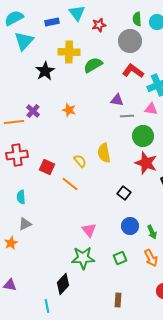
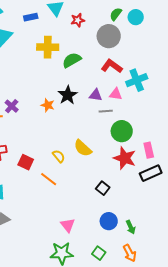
green semicircle: (137, 19) -> (116, 14), turned 40
black star: (45, 71) -> (68, 95), moved
pink triangle: (151, 109) -> (116, 94), moved
yellow semicircle: (104, 153) -> (83, 148), turned -36
green square: (120, 258) -> (99, 253), turned -32

